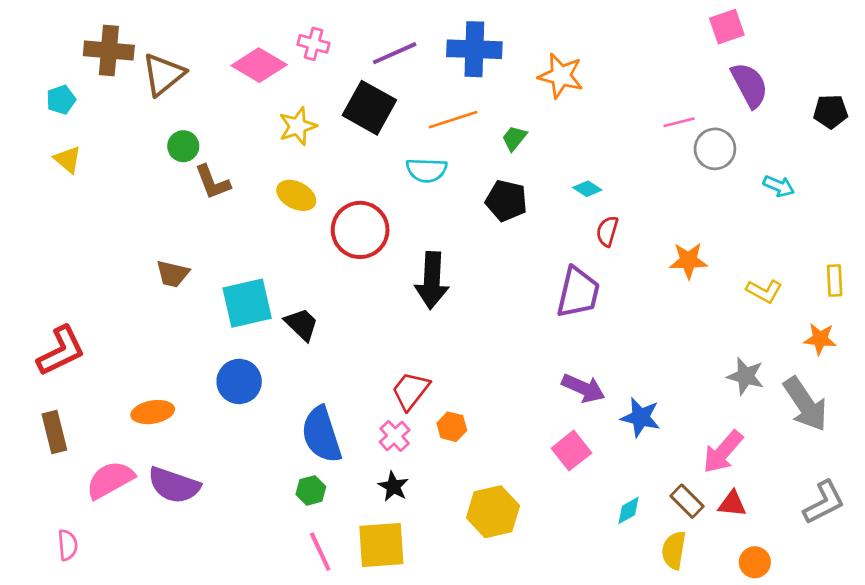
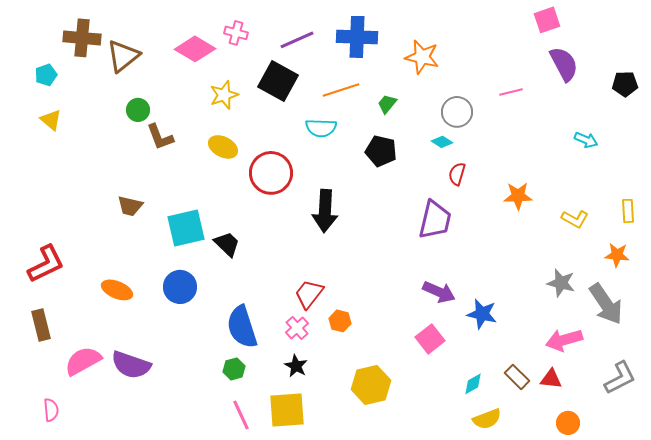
gray circle: (715, 149) -> (457, 112), moved
orange ellipse: (153, 412) -> (117, 290), moved, turned 32
pink arrow: (723, 452) -> (564, 340), moved, turned 33
yellow semicircle: (674, 550) -> (487, 419), moved, turned -120

